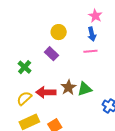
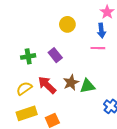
purple rectangle: (51, 54) -> (55, 55), moved
green cross: (25, 67) -> (28, 56), turned 32
red arrow: (46, 92) -> (47, 85), turned 36

